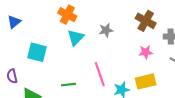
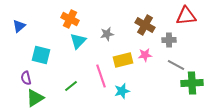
purple semicircle: (12, 76) -> (26, 78), moved
yellow rectangle: (146, 81) -> (123, 60), moved
green line: (68, 85) -> (71, 86), turned -32

